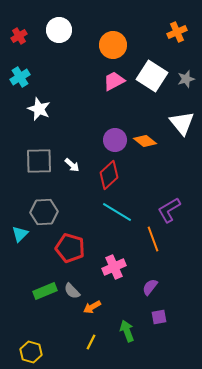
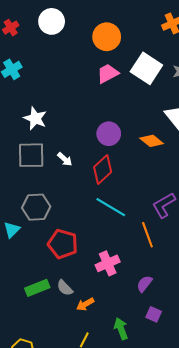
white star: (39, 109) -> (35, 118), moved
orange diamond: (145, 141) -> (152, 141), moved
purple square: (159, 317) -> (154, 314), turned 35

